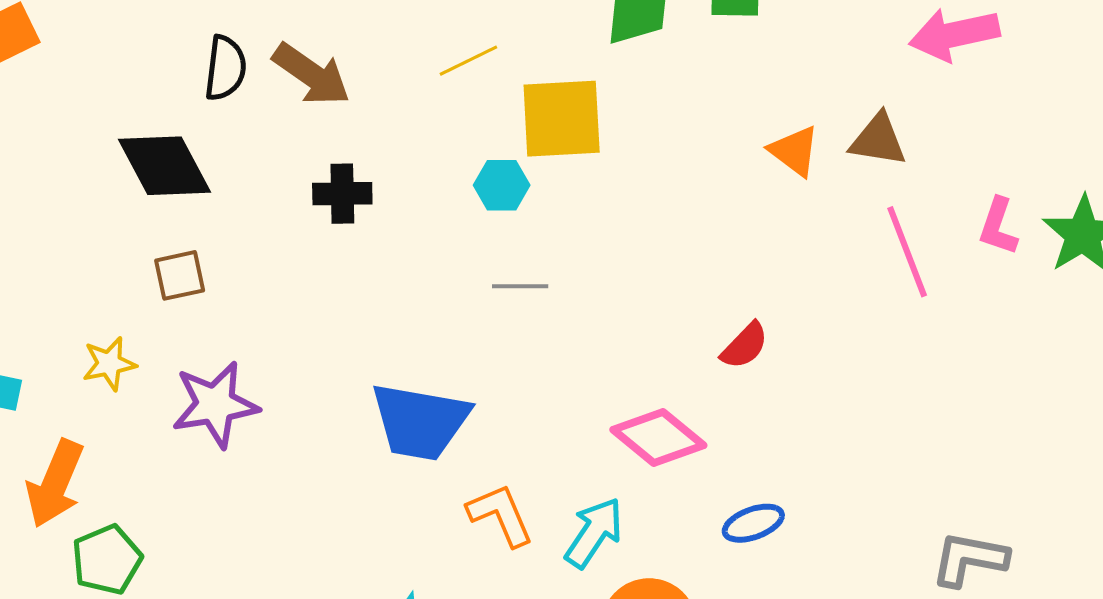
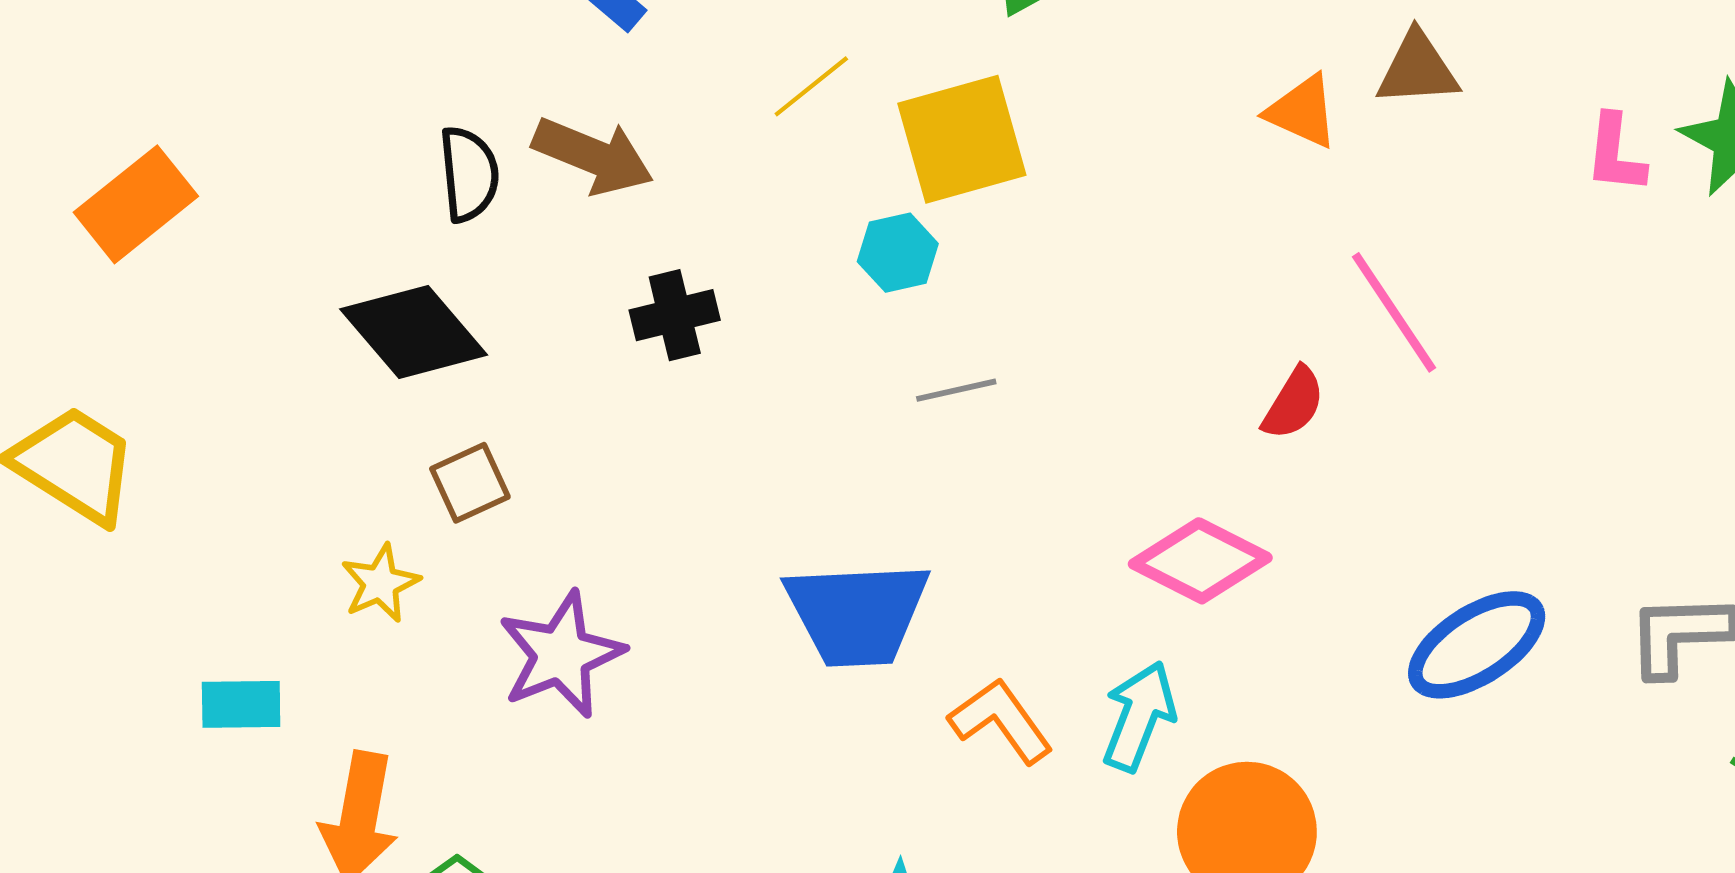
pink line: (907, 252) -> (1394, 312), moved
yellow star: (109, 364) -> (380, 583), moved
blue ellipse: (753, 523) -> (1477, 645), moved, size x1.6

